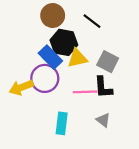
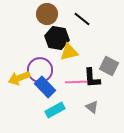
blue rectangle: (50, 57) -> (45, 87), moved
gray square: (108, 62) -> (109, 66), moved
cyan rectangle: (62, 123) -> (55, 110), turned 54

